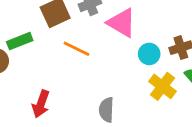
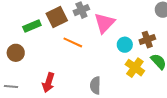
pink triangle: (122, 23) -> (104, 23), turned 45
green rectangle: (20, 41) -> (32, 26), moved

